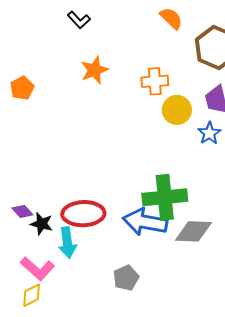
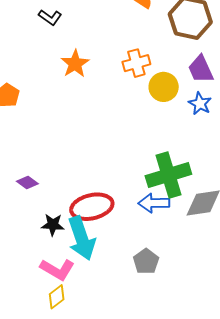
purple diamond: (22, 211) -> (27, 183), moved
blue arrow: (145, 222) -> (154, 203), size x0.7
cyan arrow: (67, 243) -> (82, 238), size x1.4

